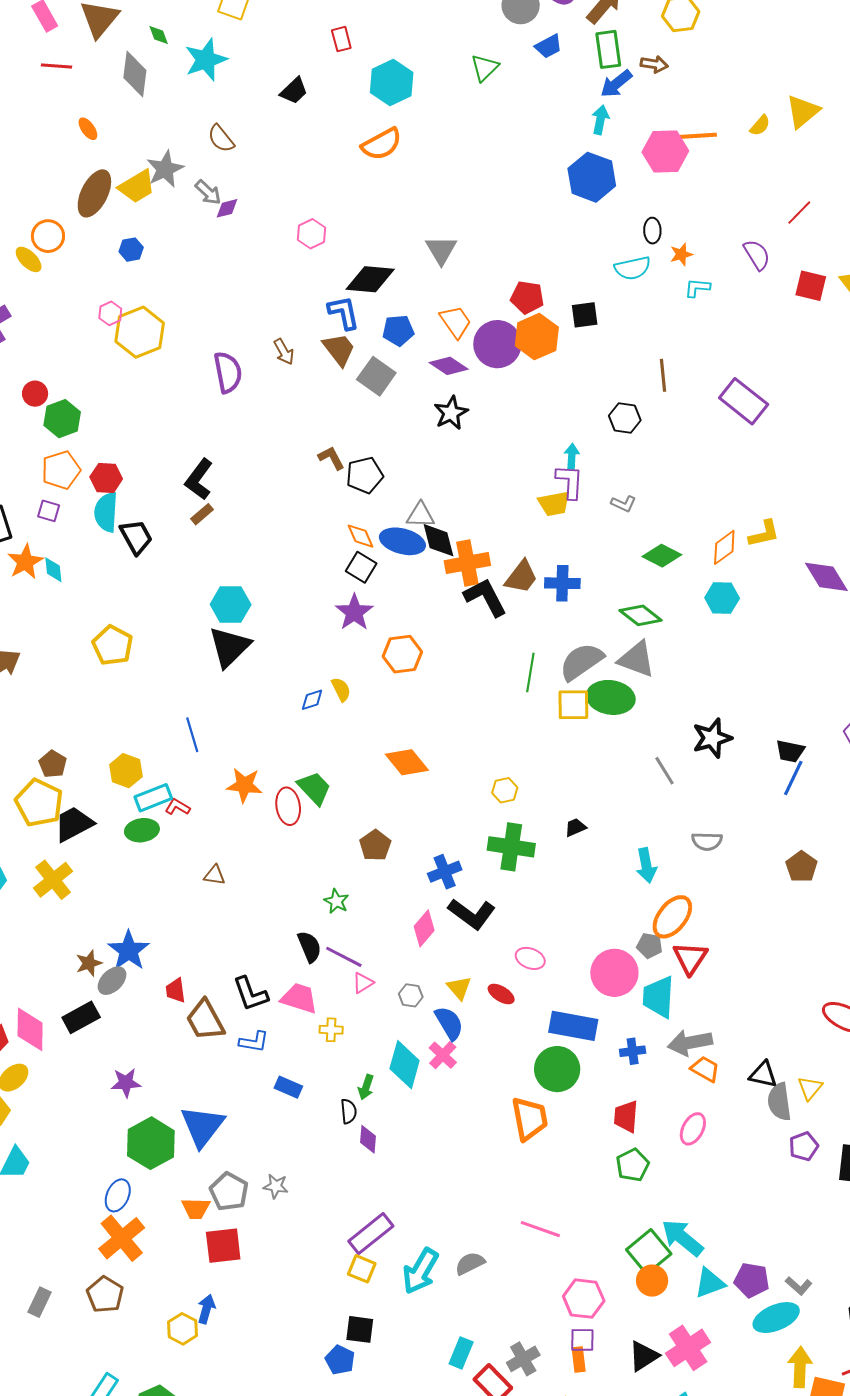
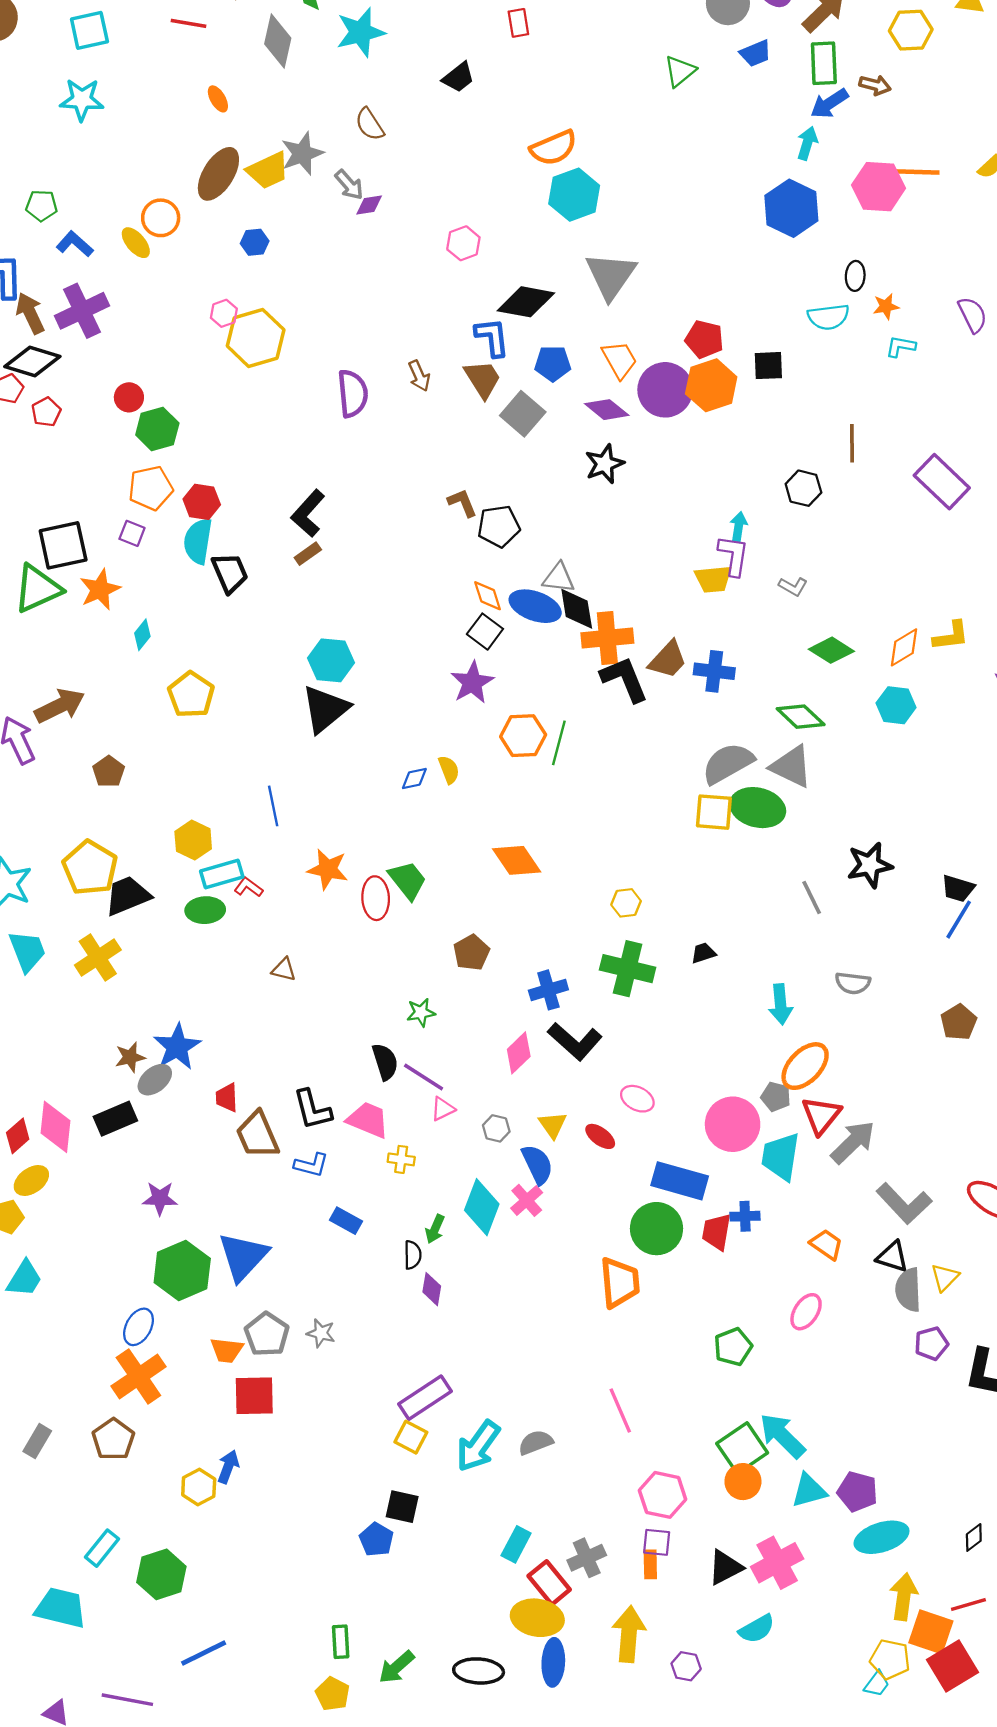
cyan hexagon: (392, 83) -> (574, 195), moved
gray triangle: (441, 250) -> (611, 276), size x1.4
cyan diamond: (53, 570) -> (142, 635), moved, turned 40
green line: (530, 673) -> (559, 743), moved
brown pentagon: (53, 764) -> (109, 772), moved
green star: (336, 901) -> (421, 1012), turned 30
gray arrow: (690, 1043) -> (853, 1142), moved, turned 141
red trapezoid: (626, 1116) -> (717, 1232), moved
pink line: (540, 1229) -> (620, 1411), turned 42
gray L-shape: (799, 1286) -> (904, 1203), moved, size x1.8

